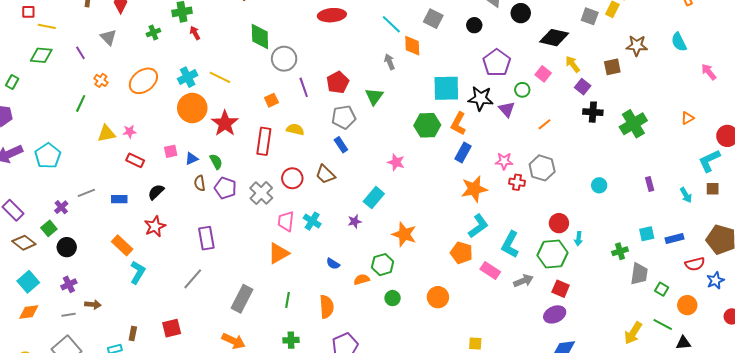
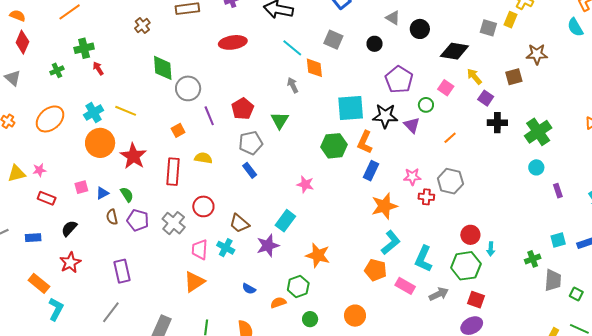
cyan semicircle: (679, 42) -> (575, 27), moved
brown trapezoid: (325, 174) -> (239, 223), moved
cyan circle: (599, 185) -> (536, 167), moved
purple star: (355, 221) -> (268, 246), size x1.6

